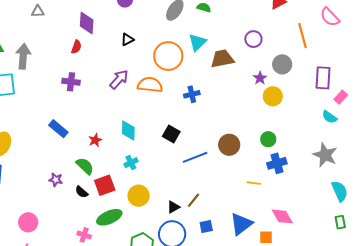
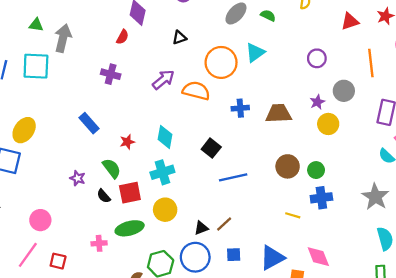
brown trapezoid: (222, 59) -> (279, 113), moved
brown circle: (229, 145) -> (288, 166), moved
cyan cross: (131, 163) -> (162, 172), size x1.5
pink cross: (84, 235) -> (99, 243), turned -32

